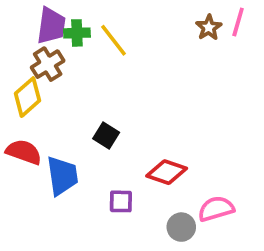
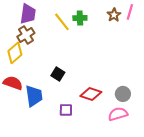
green cross: (77, 33) -> (80, 18), moved
gray circle: (181, 227) -> (123, 94), moved

